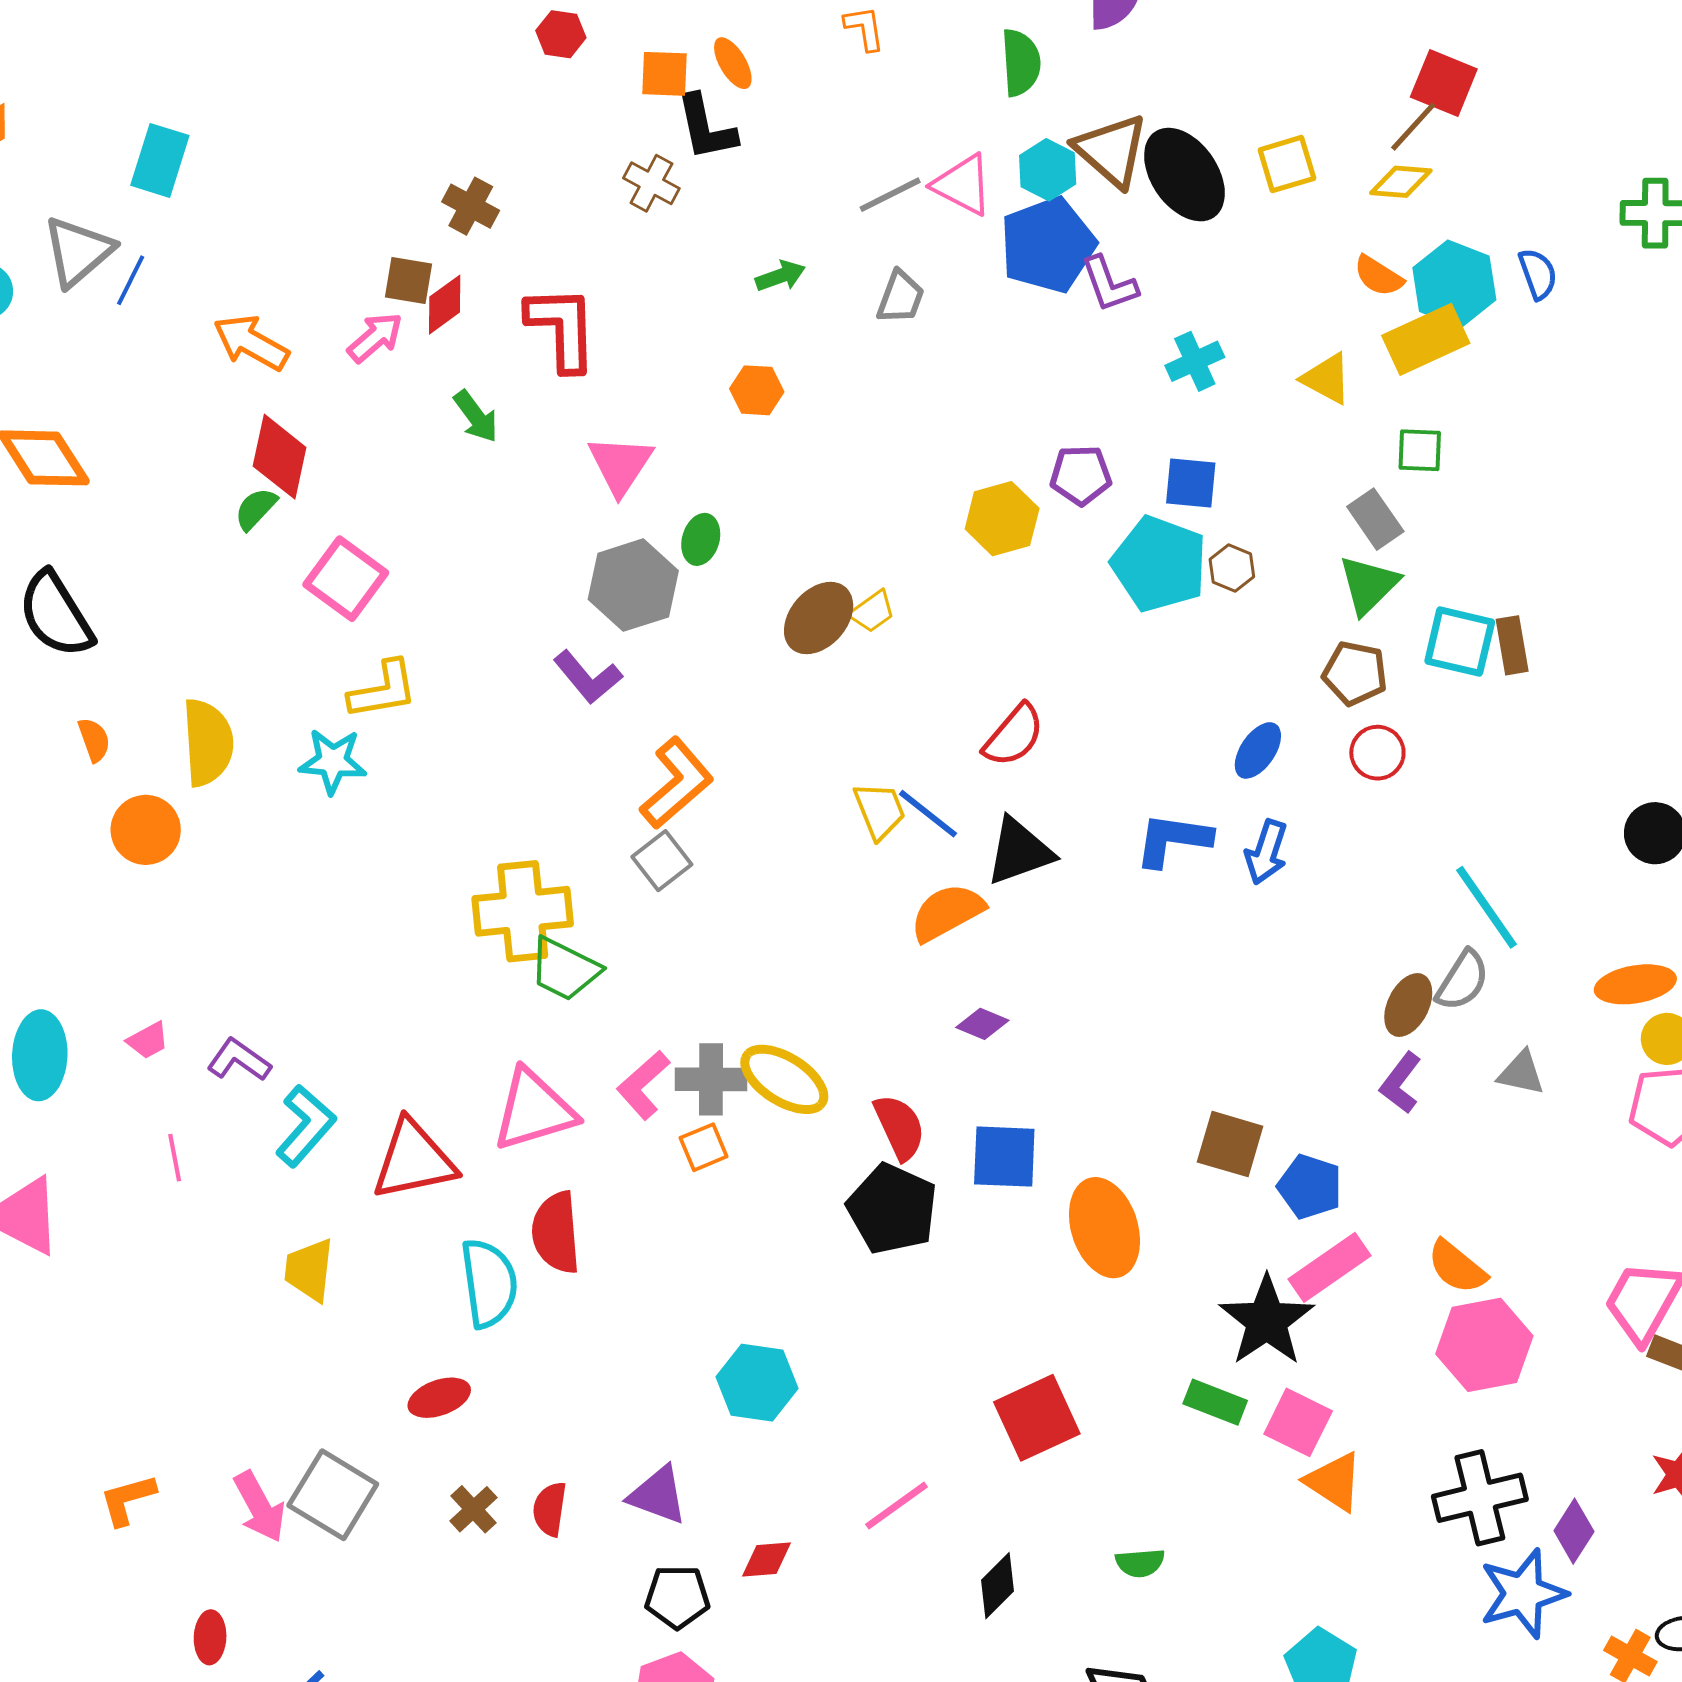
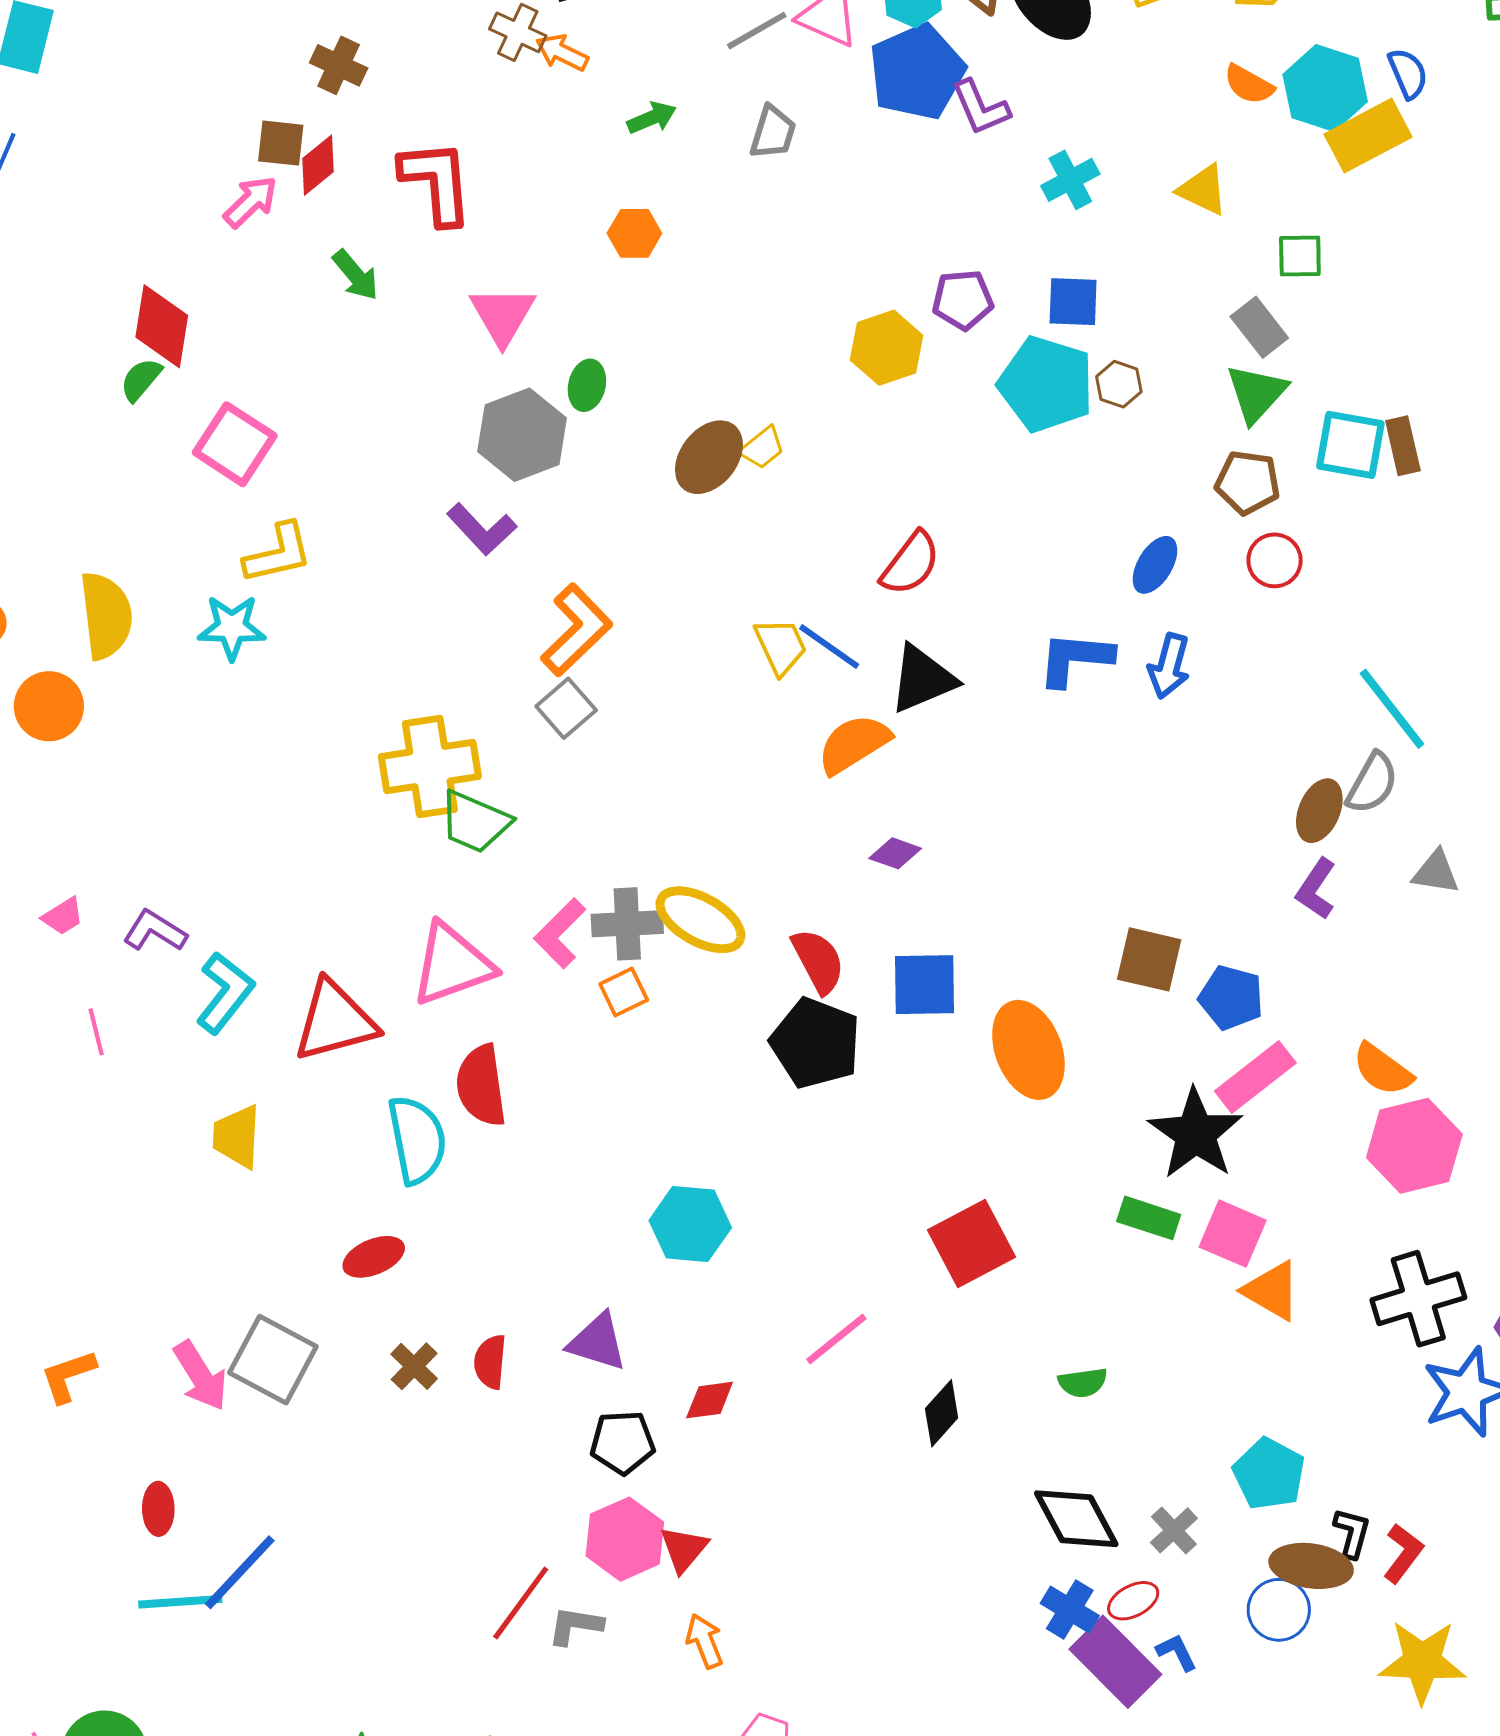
yellow rectangle: (1426, 339) -> (1368, 136), moved
orange arrow: (251, 343) -> (562, 53), moved, size x0.7

